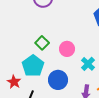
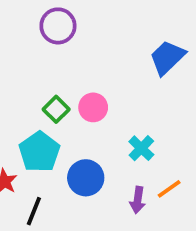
pink circle: (67, 49) -> (93, 107), moved

